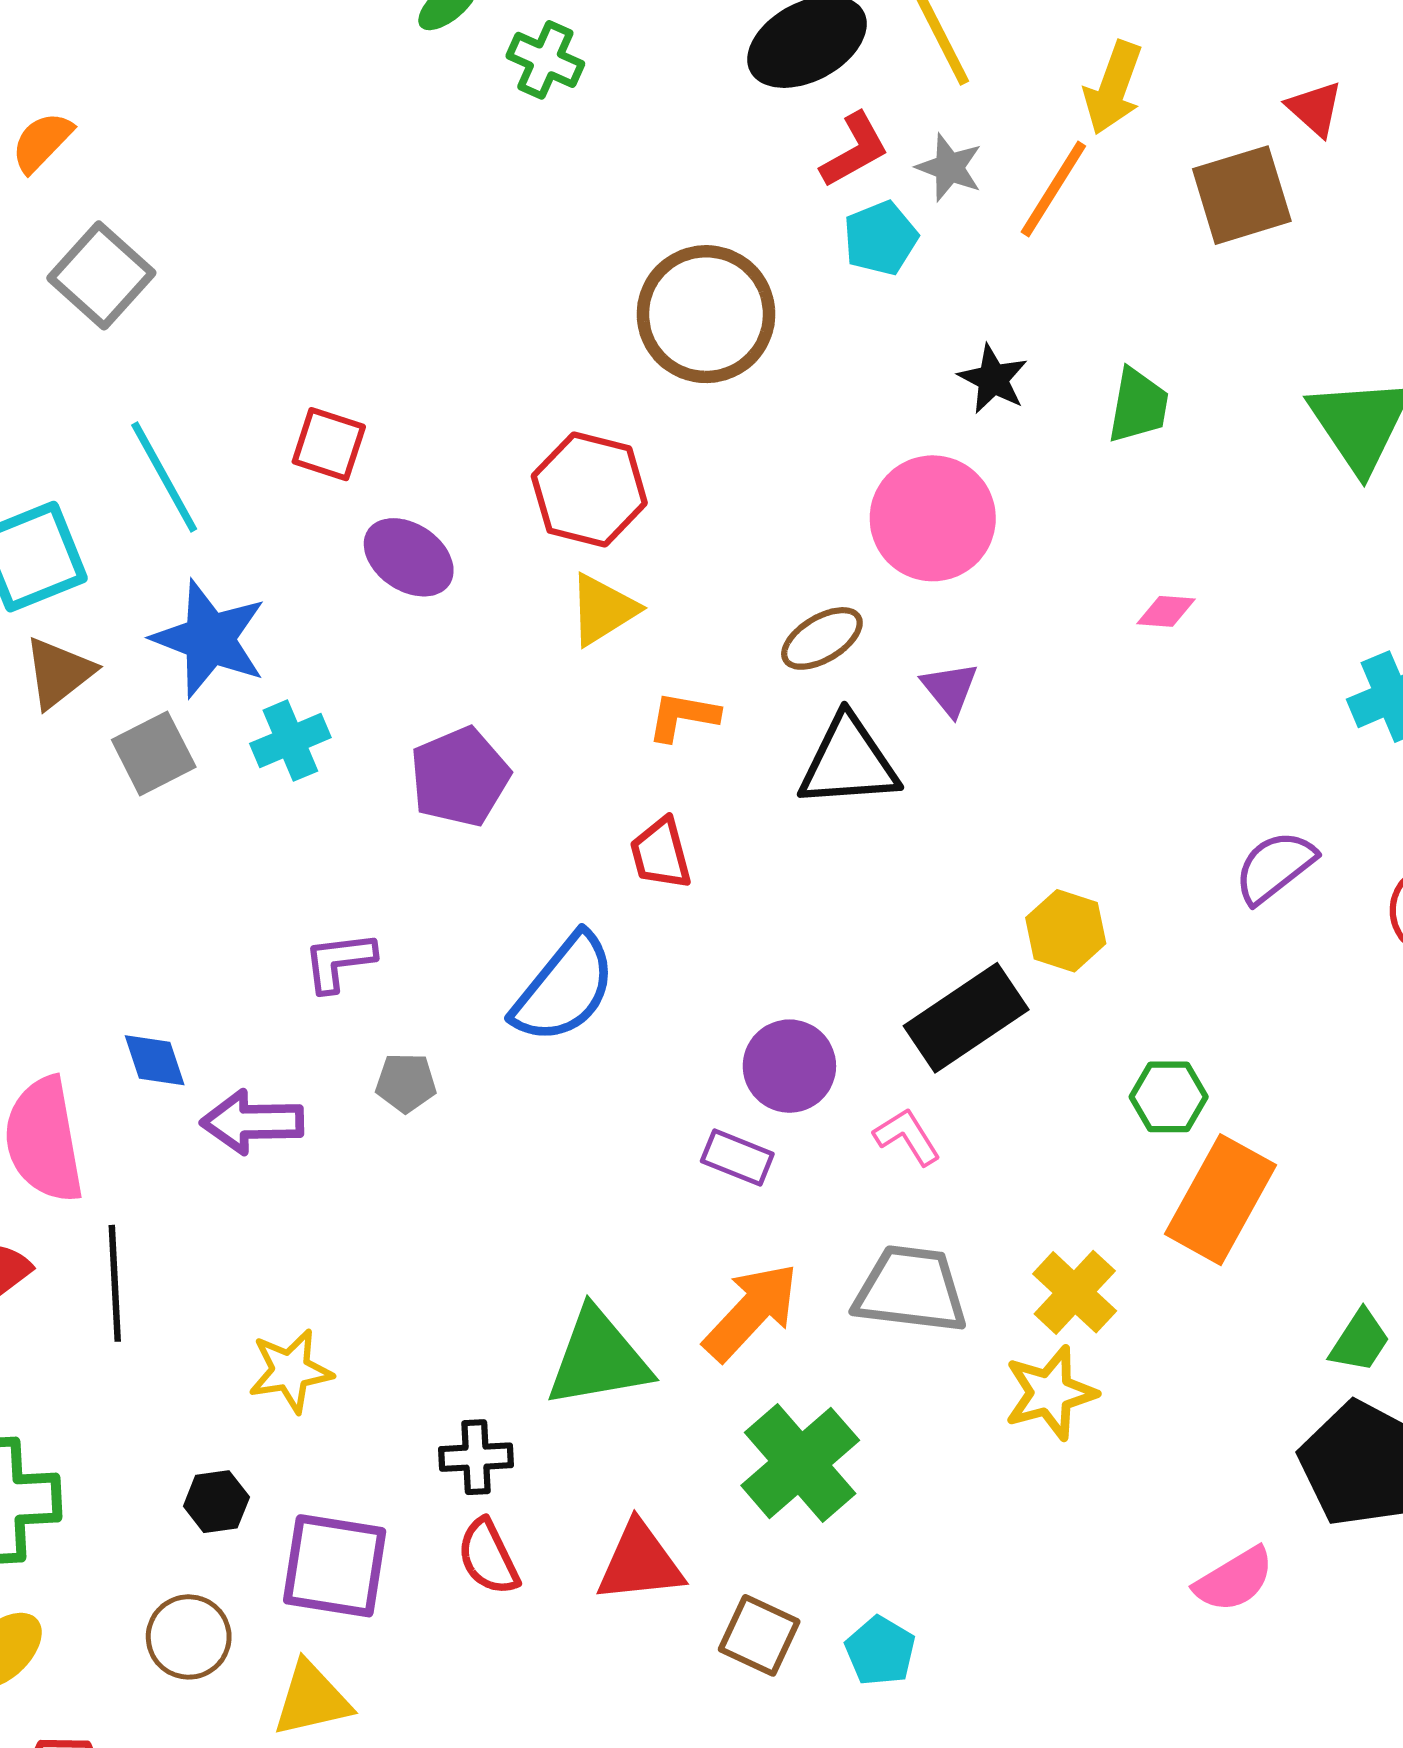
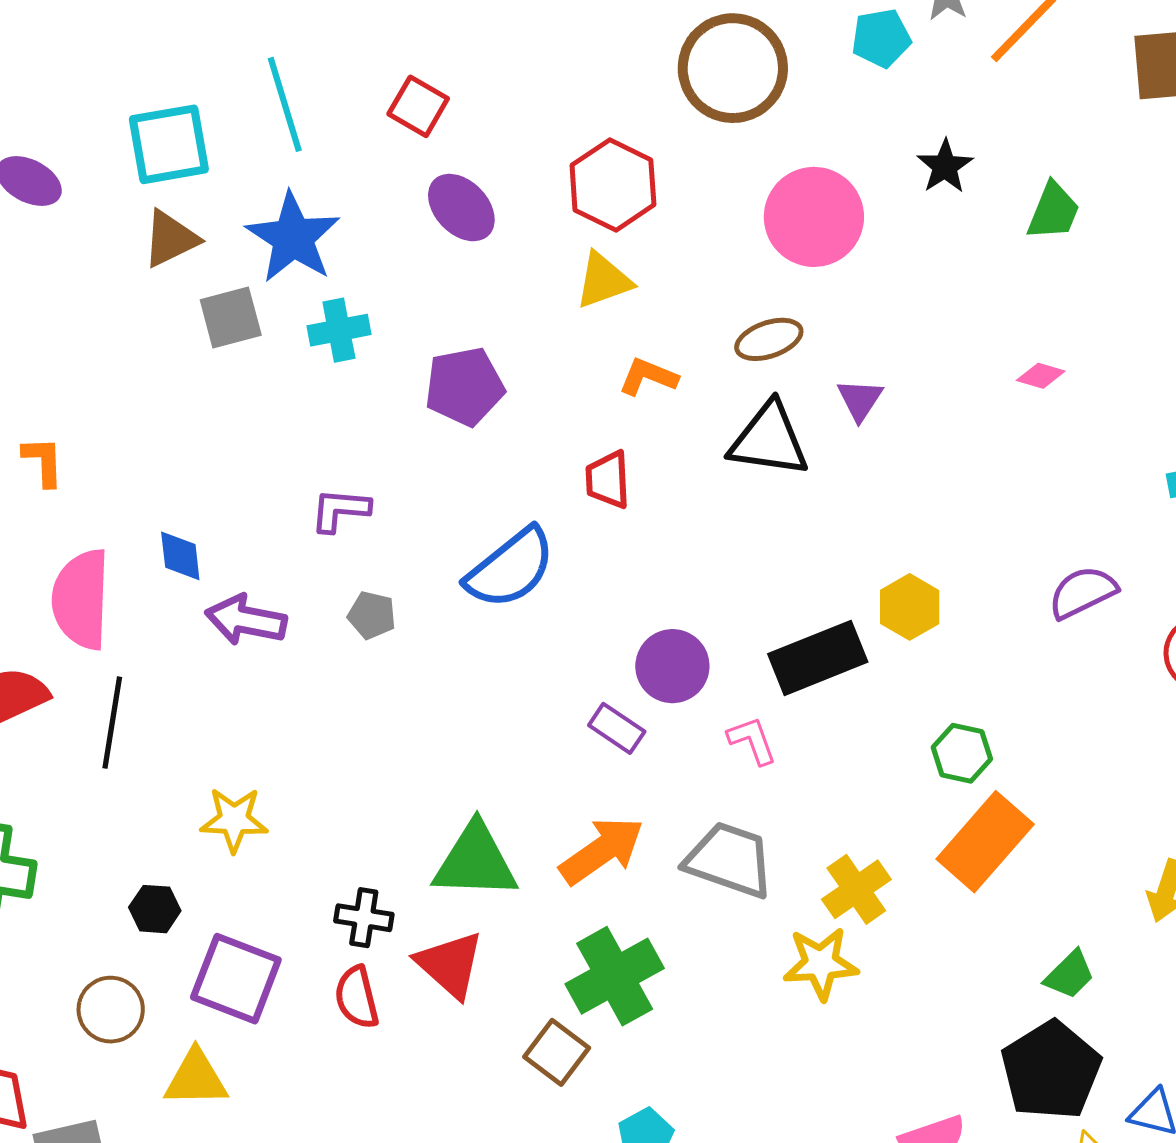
pink circle: (933, 518) -> (814, 217), moved
red triangle: (640, 1563) -> (450, 965), moved, turned 36
brown square: (759, 1635) -> (557, 1052), moved

